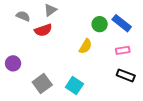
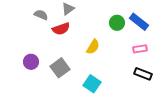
yellow semicircle: (85, 46) -> (93, 47), moved
gray square: (42, 84) -> (60, 68), moved

